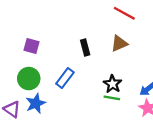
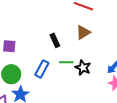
green line: (112, 98) -> (66, 62), moved

